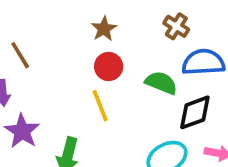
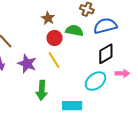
green semicircle: (161, 83) -> (74, 31), moved
purple star: (22, 131) -> (27, 64), moved

